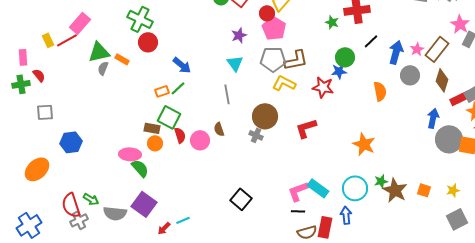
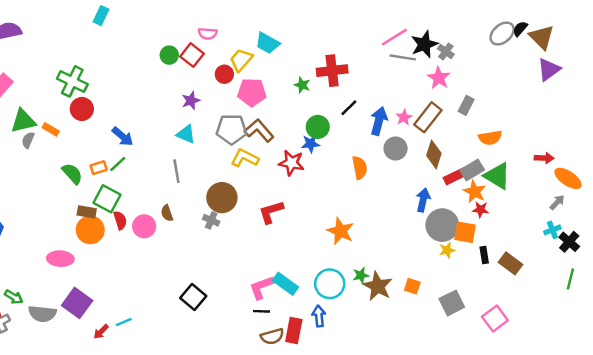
pink star: (460, 24) -> (439, 78), moved
pink pentagon: (274, 28) -> (252, 92), moved, turned -30
brown L-shape: (296, 60) -> (259, 131), turned -120
cyan triangle: (235, 63) -> (186, 134), turned -30
orange circle: (155, 143) -> (90, 230), size x1.5
pink ellipse: (130, 154) -> (60, 259), moved
green semicircle: (140, 168) -> (72, 174), moved
yellow star: (453, 190) -> (447, 250), moved
gray square: (457, 219) -> (452, 303), moved

